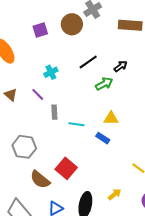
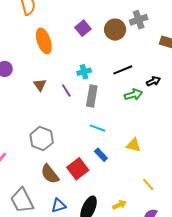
purple square: (40, 30) -> (83, 28), turned -35
gray rectangle: (54, 112) -> (92, 96), moved, size x1.5
yellow triangle: (111, 118) -> (134, 145), moved
blue rectangle: (103, 138) -> (101, 155), moved

